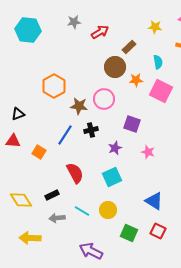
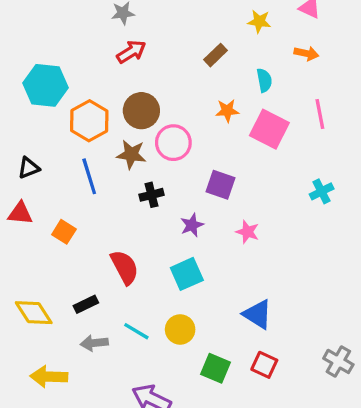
cyan hexagon: (28, 30) -> (45, 85), moved
red arrow: (100, 32) -> (131, 52), moved
brown circle: (115, 67) -> (141, 111), moved
blue line: (65, 135) -> (89, 176), moved, turned -50

